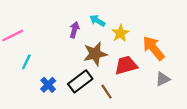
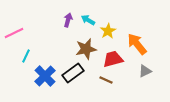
purple arrow: (74, 30) -> (68, 20), moved
blue cross: (48, 85) -> (45, 76), size x1.5
brown line: (107, 92) -> (106, 80), moved, turned -32

